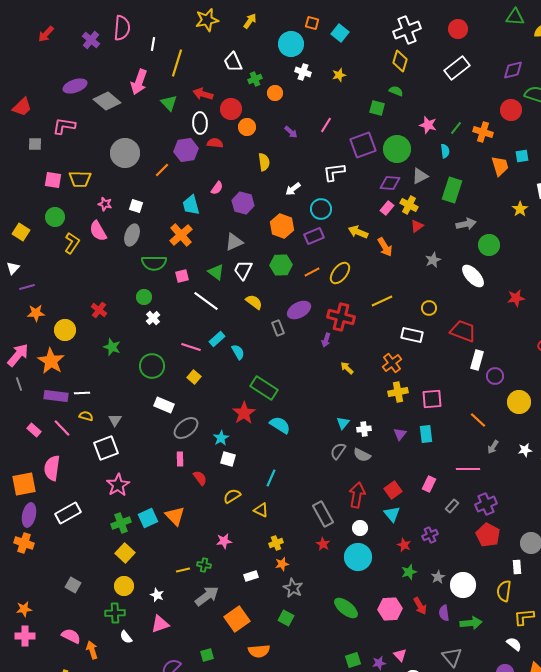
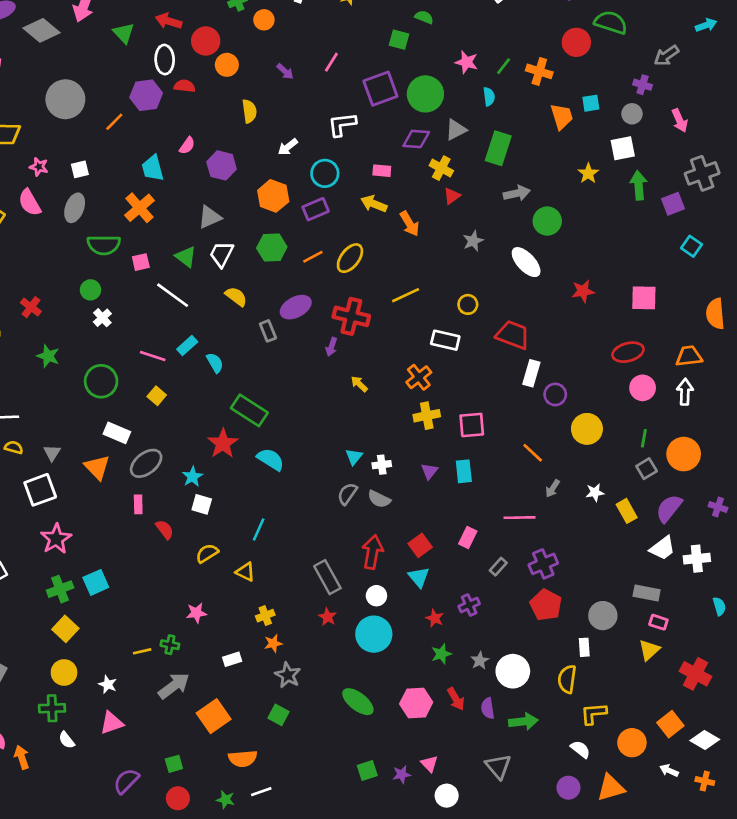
white square: (136, 206) -> (80, 169), turned -32
pink rectangle: (387, 208) -> (382, 171), moved, turned 56
orange triangle: (175, 516) -> (97, 467), moved

